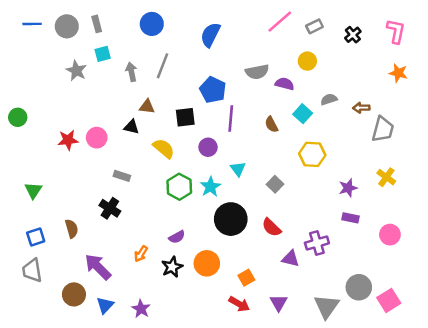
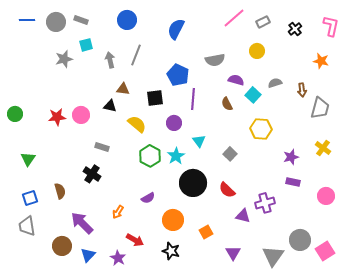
gray rectangle: (97, 24) -> (81, 20), turned -56
gray star: (76, 71) -> (64, 59), turned 30
orange star: (398, 73) -> (321, 61), moved
purple semicircle: (285, 84) -> (236, 80), moved
brown arrow: (361, 108) -> (302, 90), turned -96
green circle: (18, 117) -> (15, 114), moved
black star: (172, 267) -> (171, 251), moved, turned -30
red arrow: (239, 304) -> (135, 240), moved

